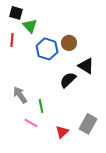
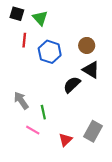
green triangle: (30, 26) -> (40, 18), moved
red line: (12, 40) -> (24, 40), moved
brown circle: (69, 43) -> (87, 45), moved

